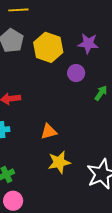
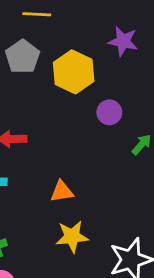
purple star: (88, 43) -> (123, 41), moved

